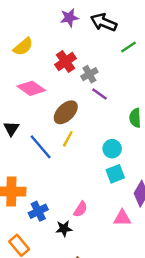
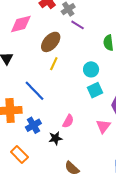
pink diamond: (31, 88) -> (21, 24), turned -45
blue line: (41, 147) -> (34, 91), moved
pink triangle: (122, 218) -> (103, 126), turned -49

